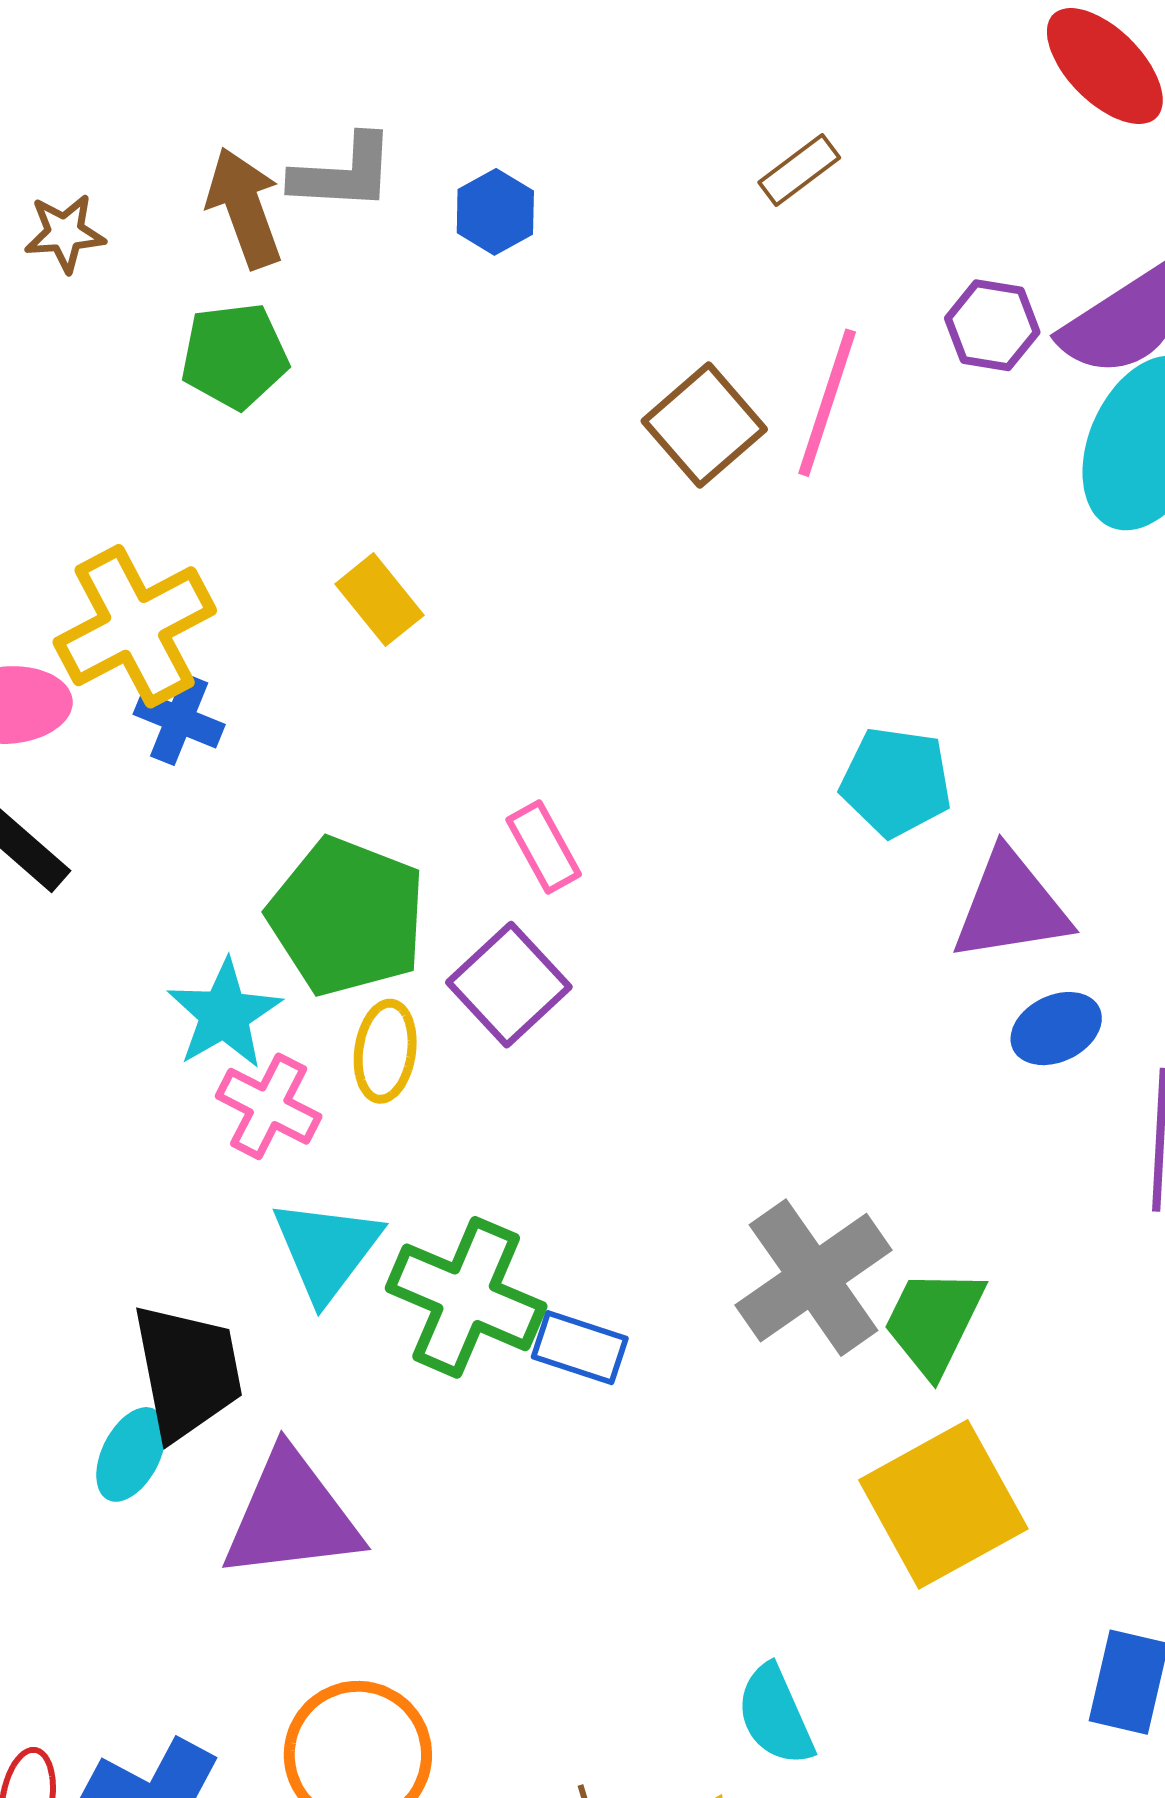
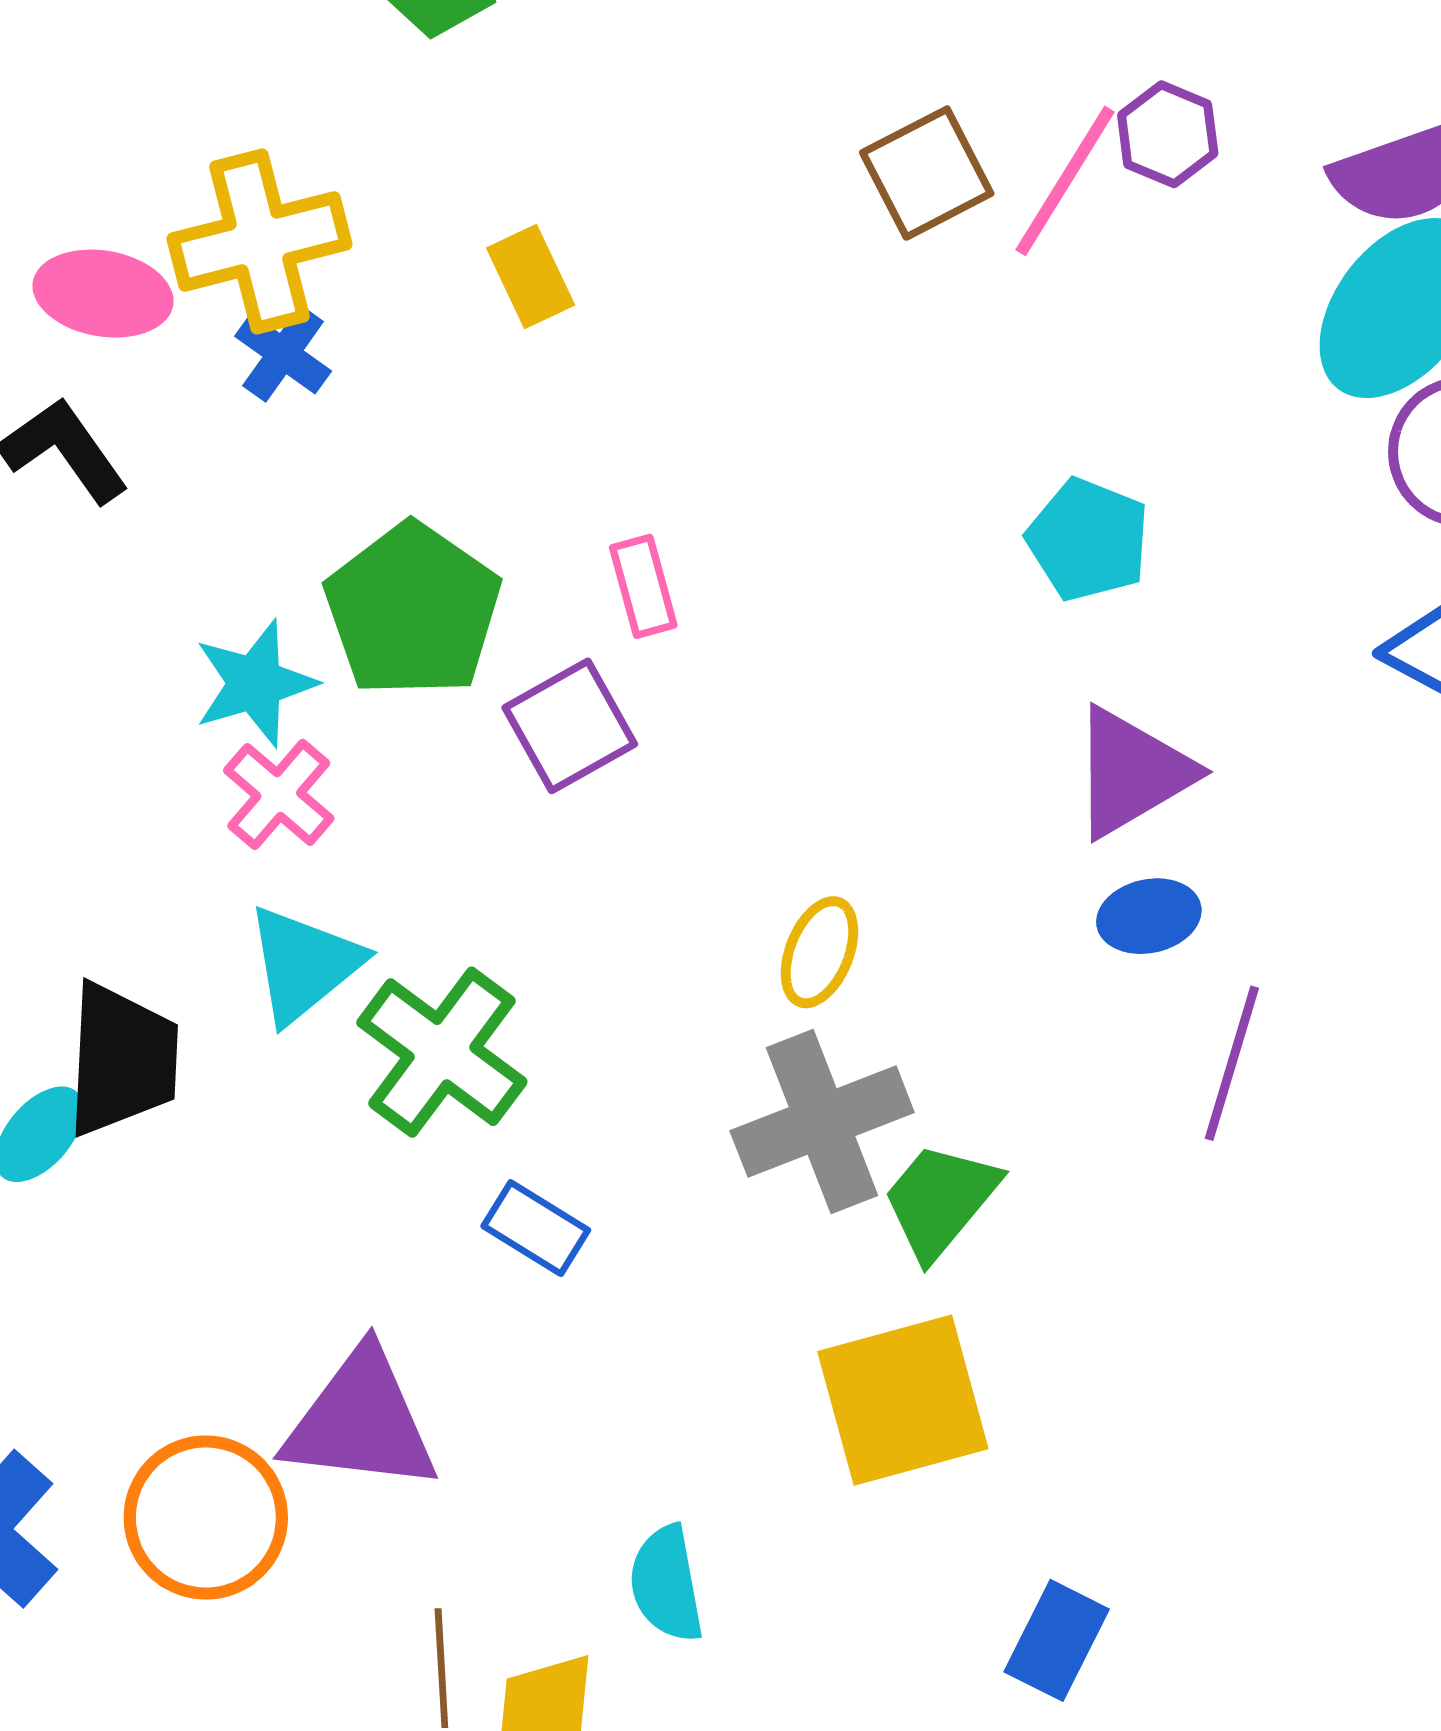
purple hexagon: (992, 325) -> (1168, 134), moved
cyan pentagon: (896, 782) -> (1088, 540), moved
purple triangle: (1011, 906) -> (1132, 772), turned -35
yellow ellipse: (385, 1051) -> (819, 952), moved
blue rectangle: (580, 1348) -> (536, 1228), moved
purple triangle: (292, 1516) -> (361, 1421), moved

